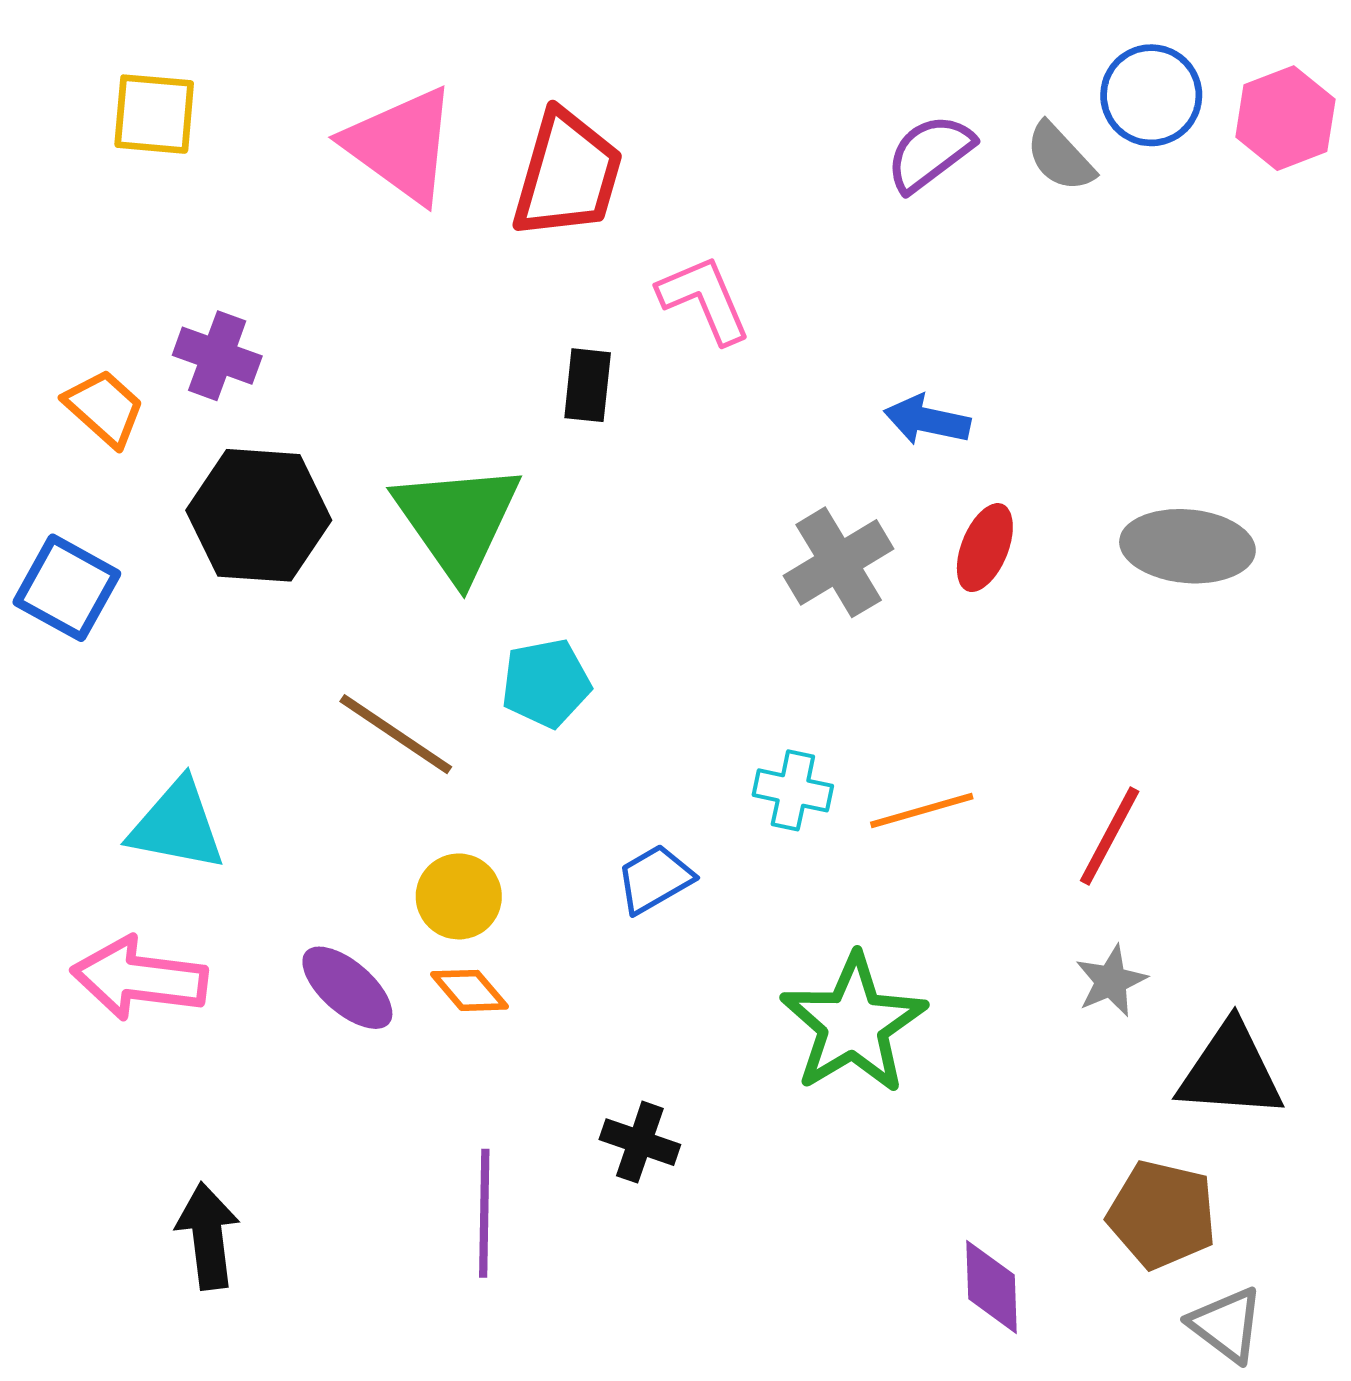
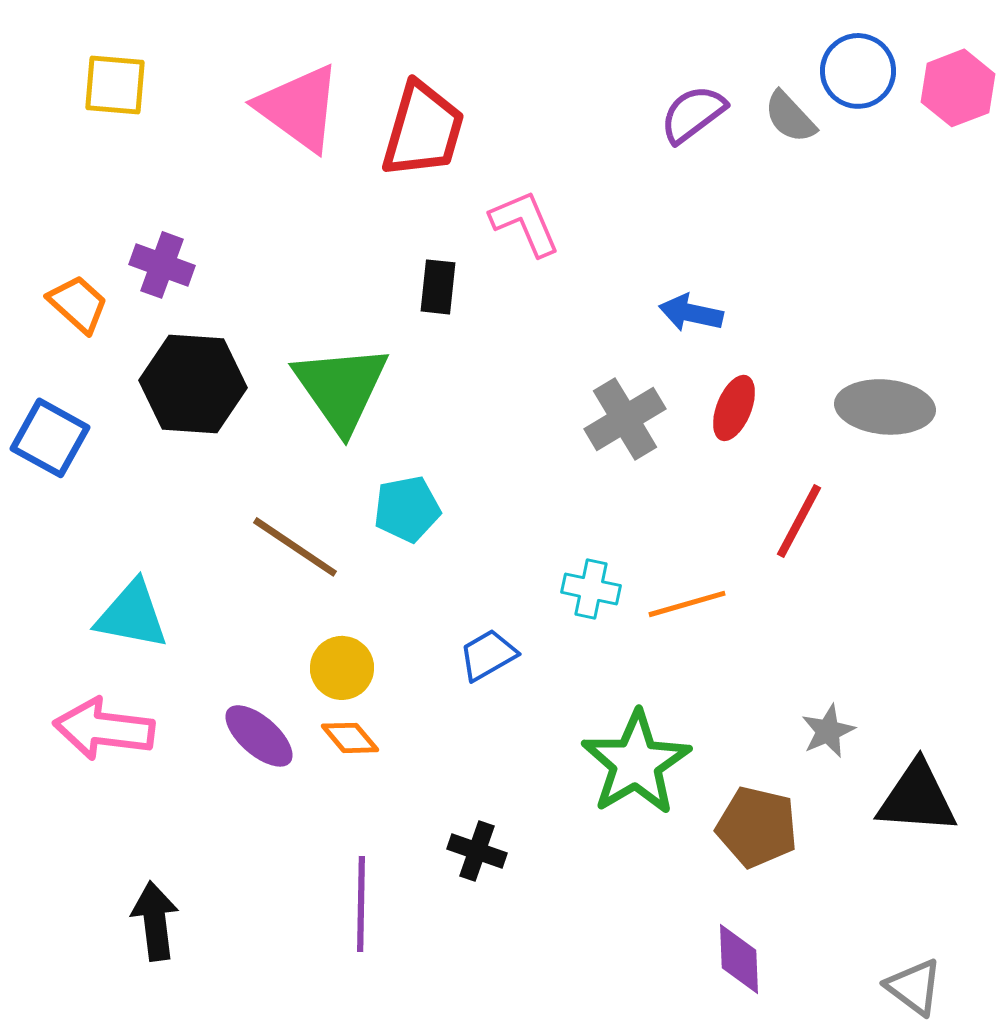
red line: (1110, 836) -> (799, 521), moved
brown pentagon: (1162, 1215) -> (757, 827), moved

